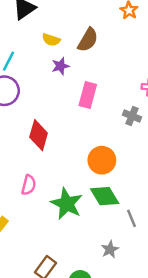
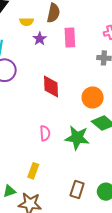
pink rectangle: (88, 95) -> (70, 37), moved
red diamond: (39, 135) -> (51, 86), moved

